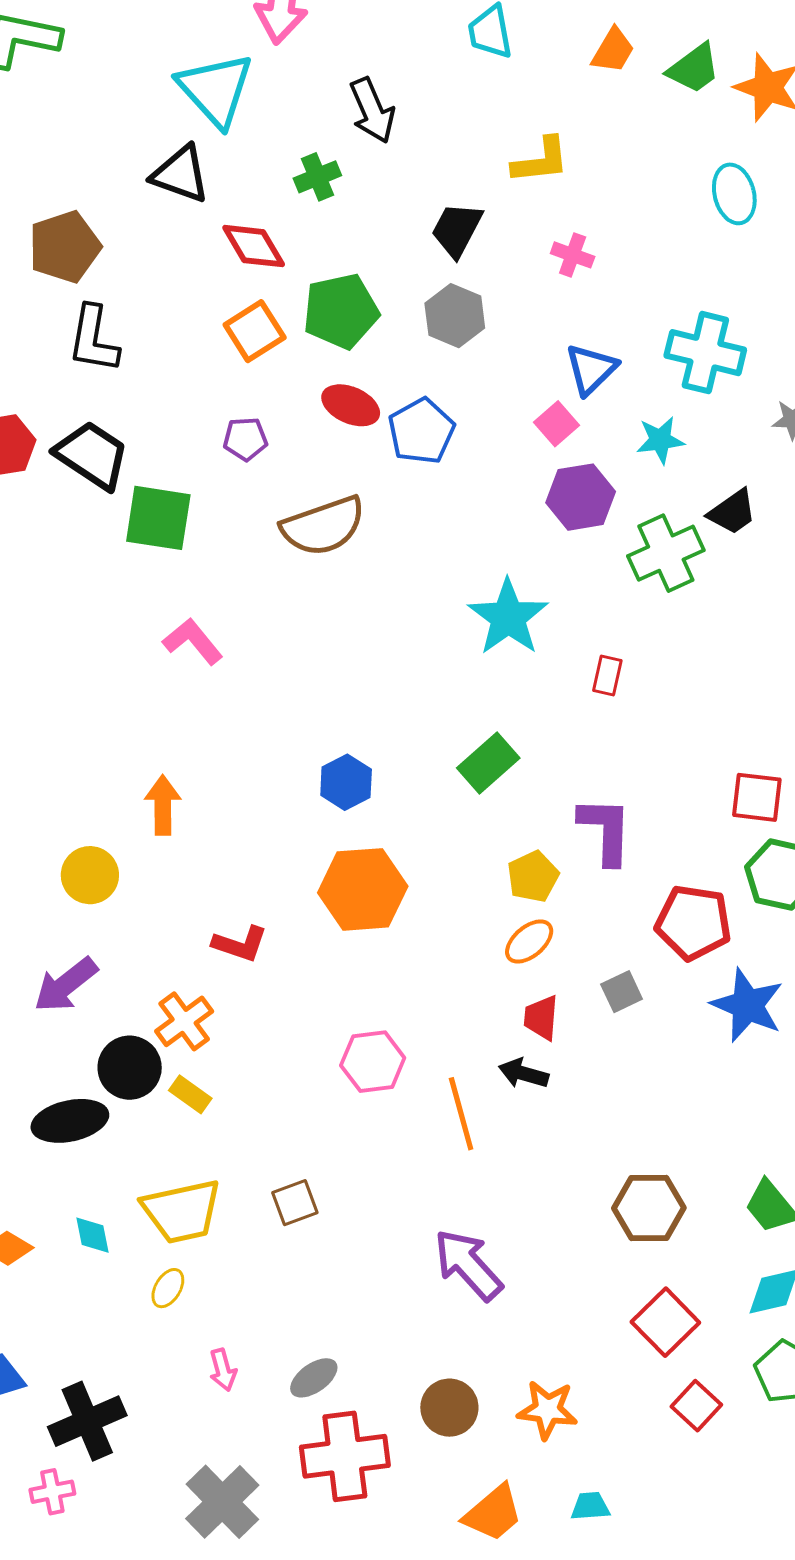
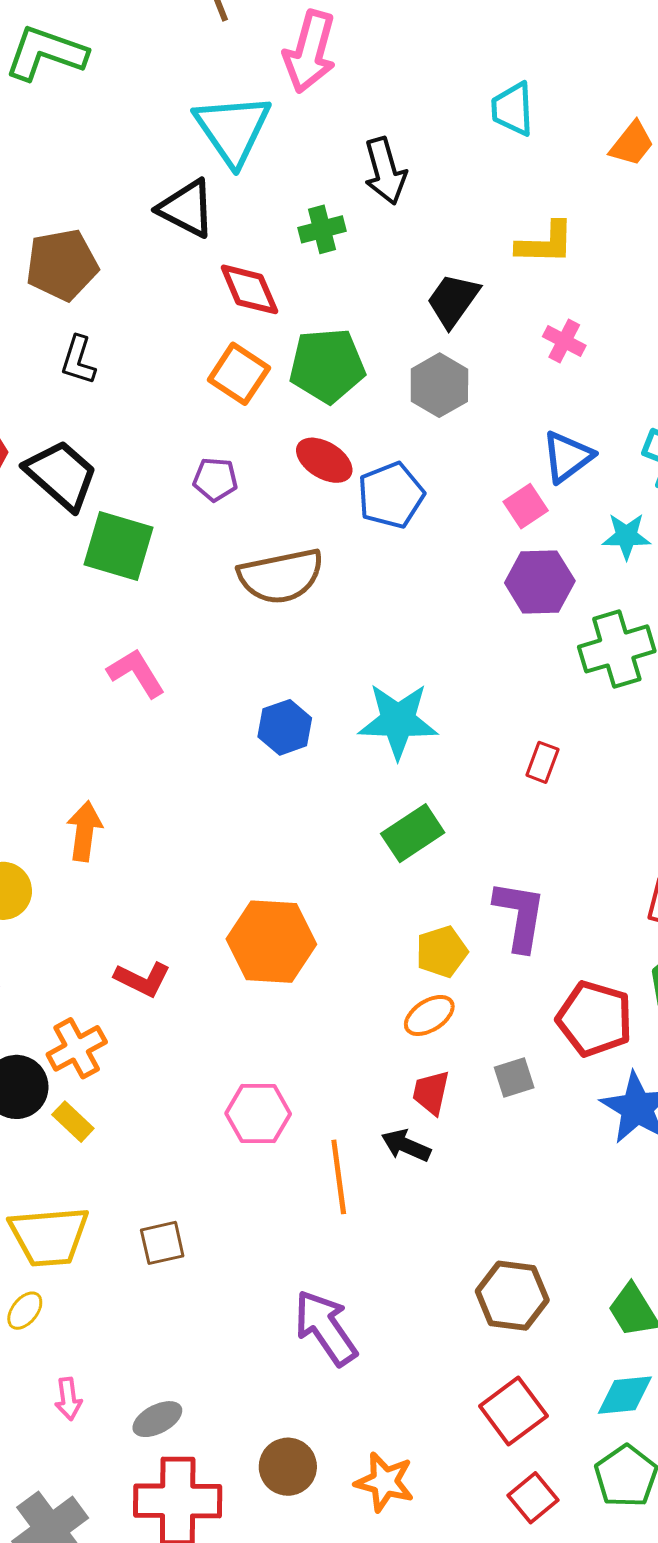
orange square: (255, 331) -> (239, 374), turned -32
black L-shape: (93, 339) -> (78, 360), size x0.7
cyan star: (508, 617) -> (398, 721), moved, turned 30
blue hexagon: (346, 782) -> (285, 727), moved

